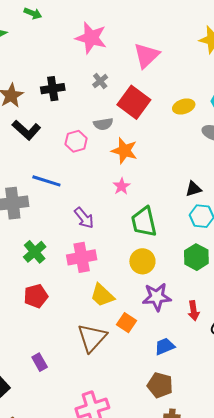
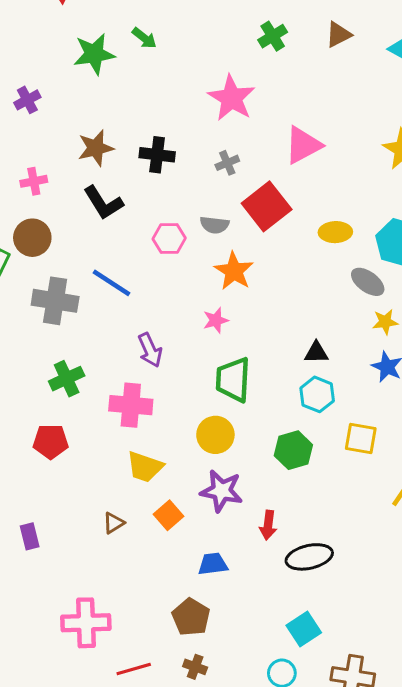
green arrow: (33, 13) -> (144, 38), moved
yellow trapezoid: (102, 295) -> (145, 467), turned -40
brown triangle: (92, 338) -> (114, 523), size x0.5

